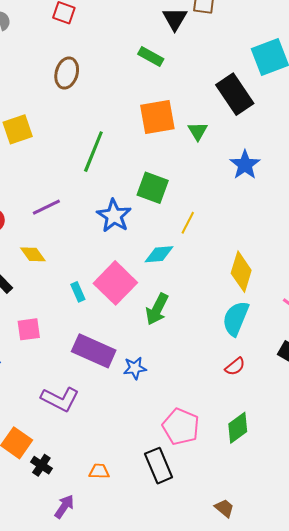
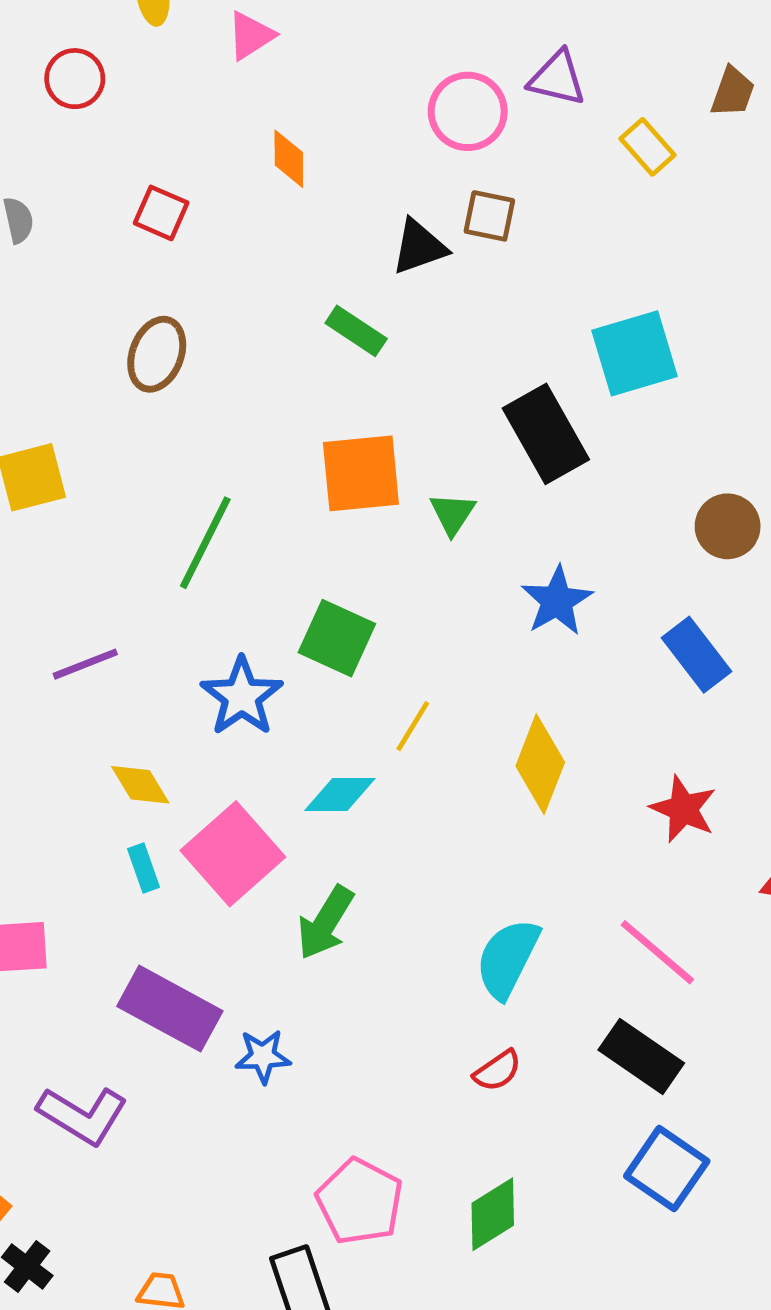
black triangle: (175, 19) -> (419, 247), turned 36
yellow diamond: (33, 254) -> (140, 785), moved
yellow diamond: (241, 272) -> (540, 764), moved

